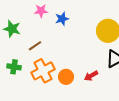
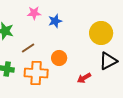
orange cross: (43, 71) -> (36, 73), turned 30
orange circle: (66, 77) -> (59, 58), moved

